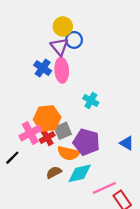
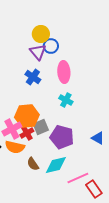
blue cross: (43, 68) -> (33, 77), moved
pink ellipse: (62, 70) -> (64, 72), moved
orange semicircle: (68, 153) -> (15, 147), moved
brown semicircle: (54, 172) -> (33, 164), turned -96

